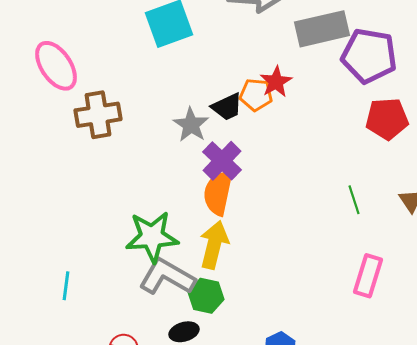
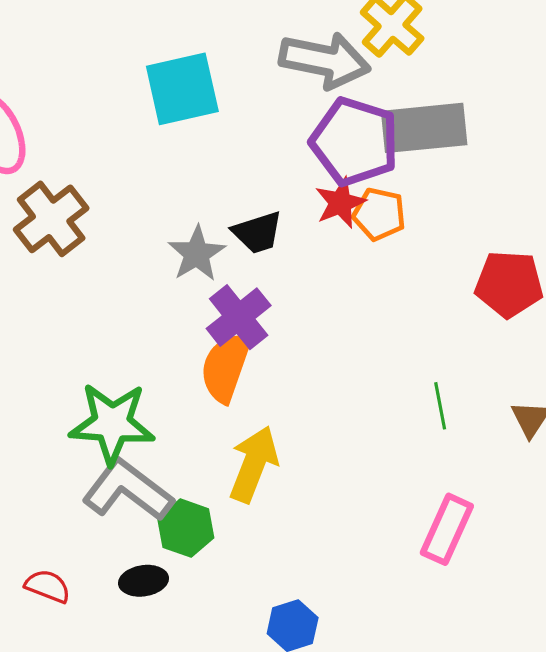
purple pentagon: (369, 56) -> (355, 142), moved
orange pentagon: (256, 95) -> (379, 214), moved
brown cross: (98, 115) -> (51, 219), turned -36
yellow arrow: (214, 245) -> (254, 464), moved

